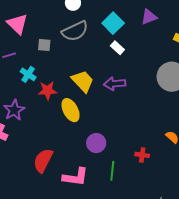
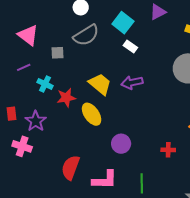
green line: (112, 171) -> (142, 183), moved

